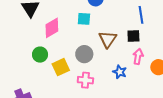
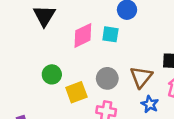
pink diamond: (52, 28) -> (83, 35), moved
brown triangle: (108, 39) -> (141, 77), moved

